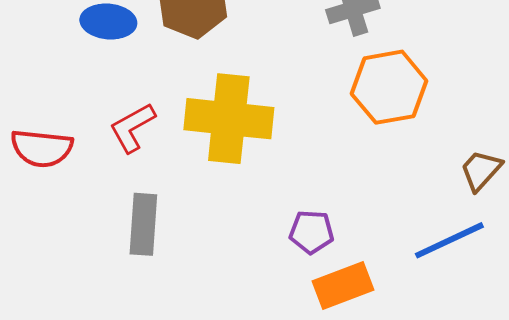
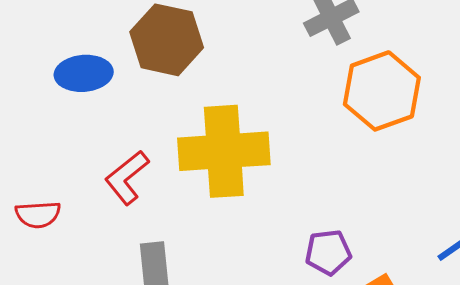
red semicircle: (42, 148) -> (38, 215), size x0.7

